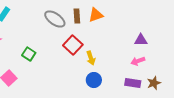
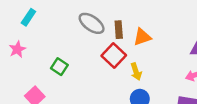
orange triangle: (96, 15) -> (142, 37), moved
brown rectangle: (77, 16) -> (119, 30), moved

